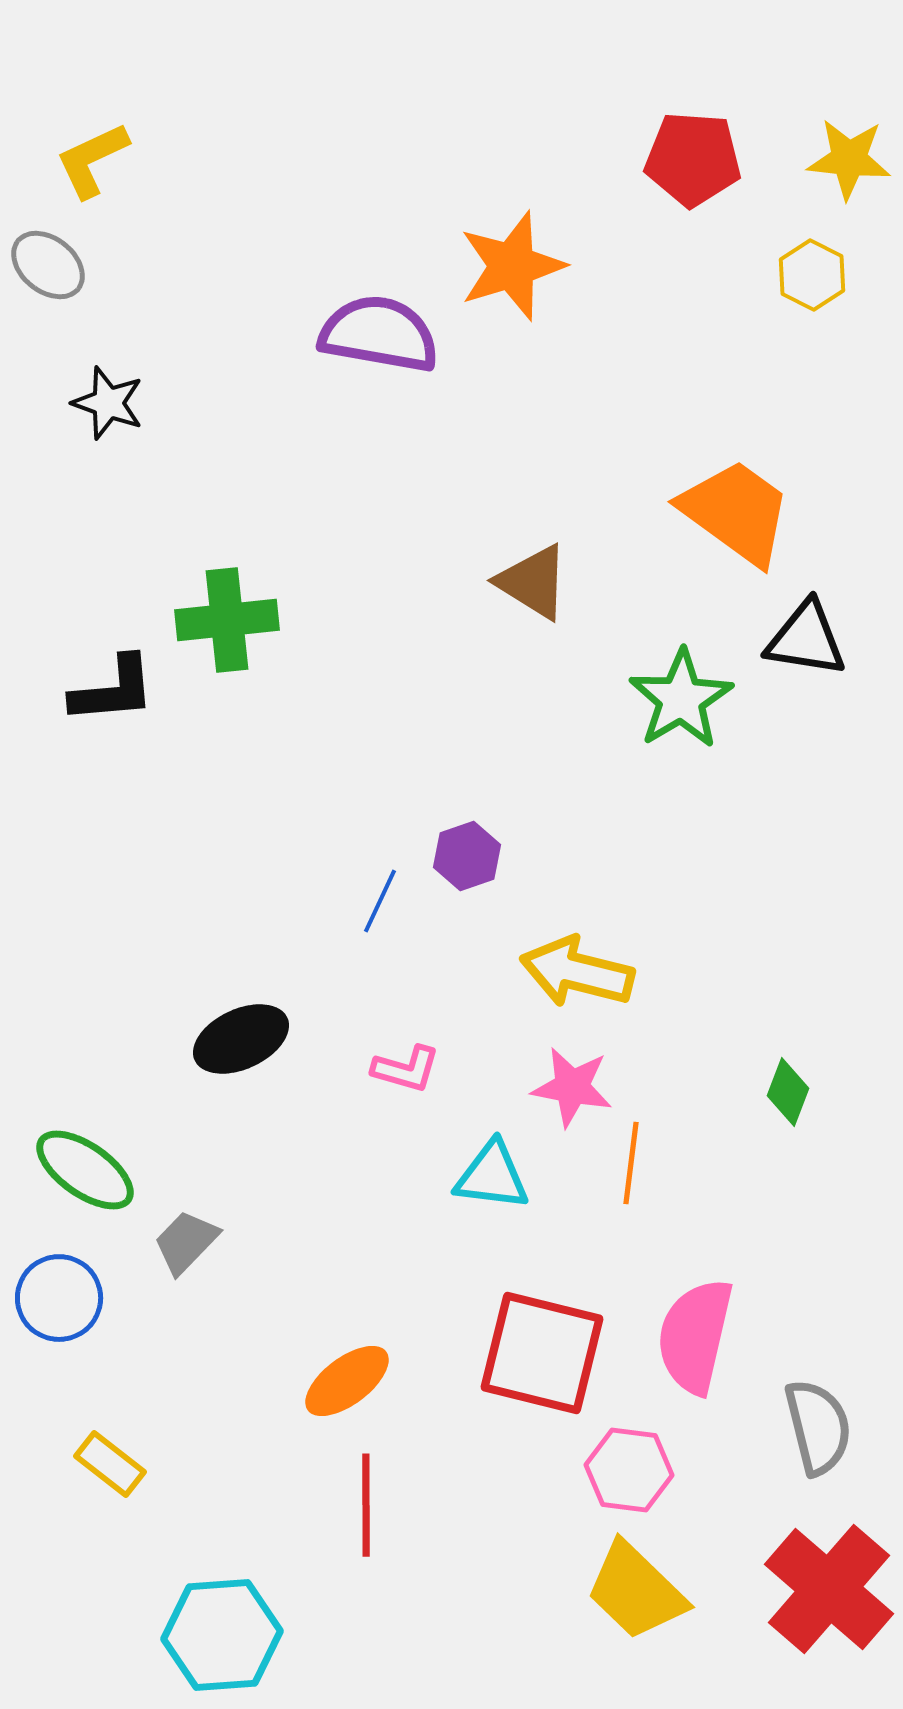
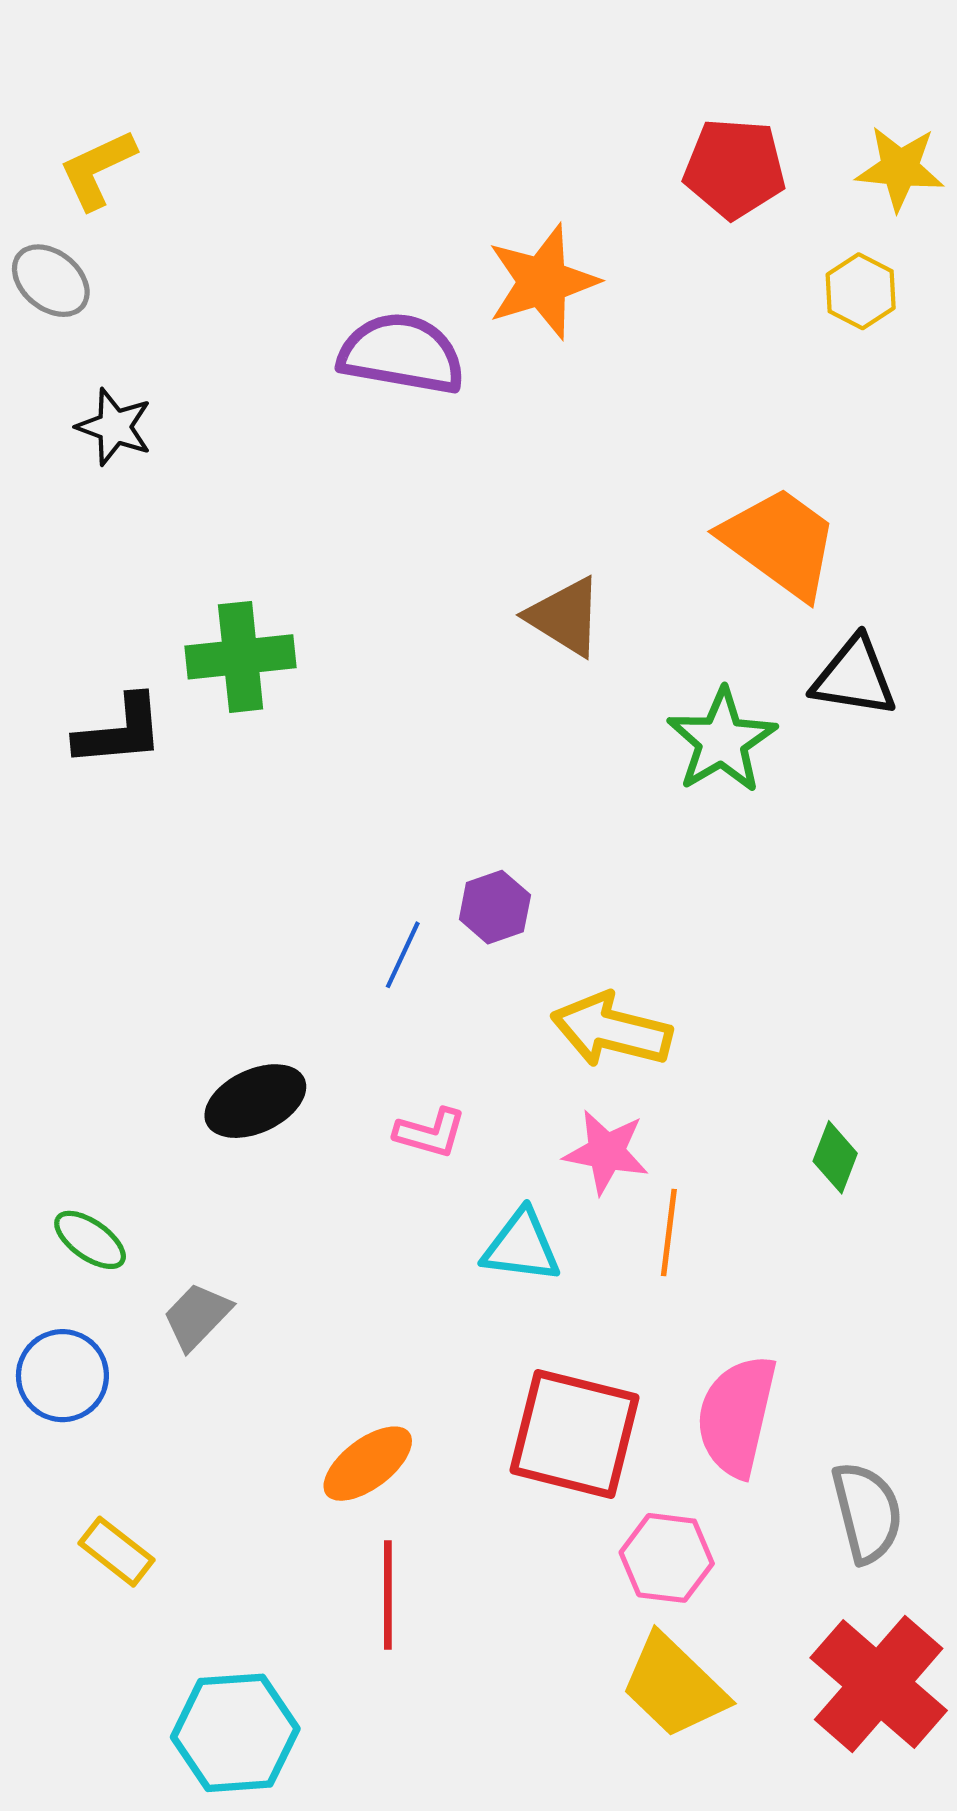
green ellipse: (85, 1170) -> (90, 1240), size x0.7

